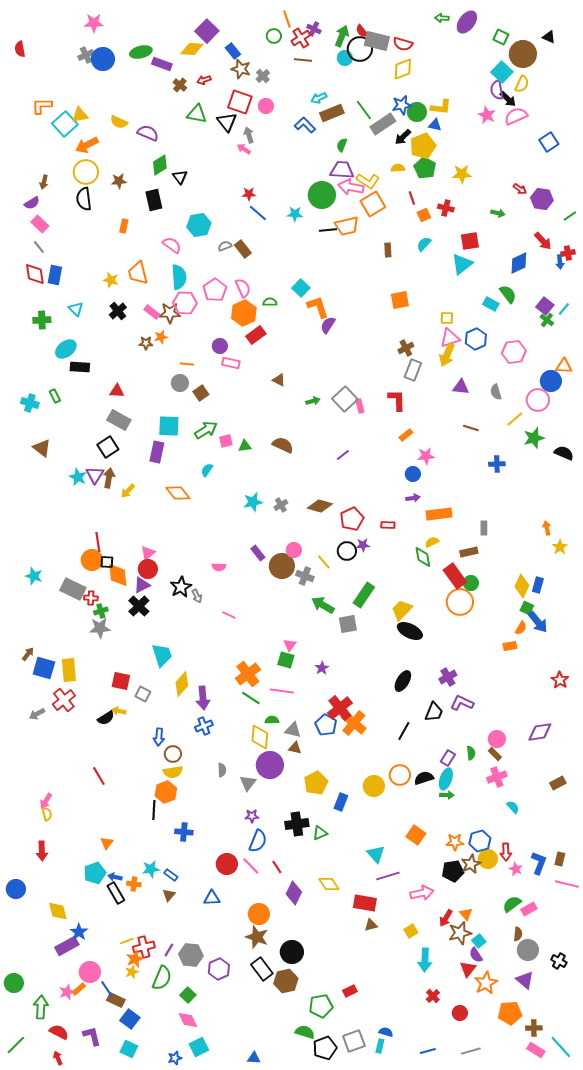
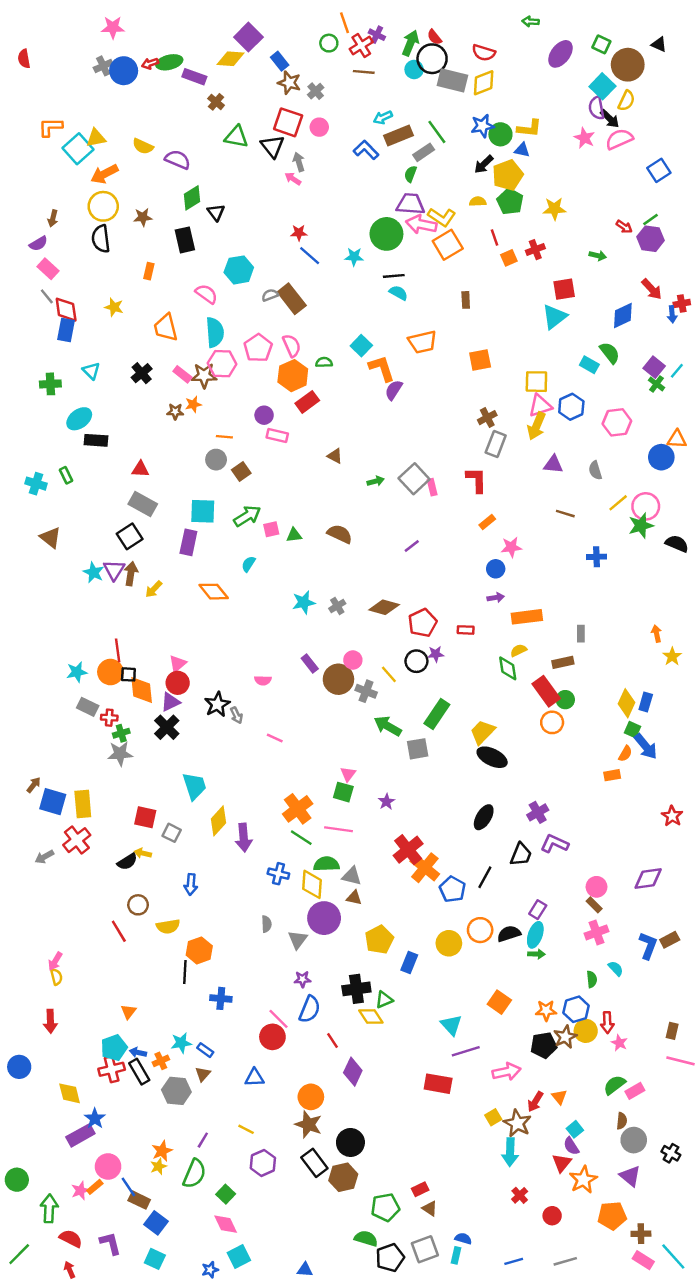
purple ellipse: (467, 22) -> (560, 54), moved
gray rectangle: (377, 41) -> (452, 80), moved
red arrow: (204, 80) -> (150, 64), moved
gray rectangle: (383, 124) -> (424, 152), moved, size x0.7
red cross: (446, 208) -> (535, 250), turned -35
green line: (570, 216) -> (651, 220), moved
orange trapezoid: (347, 226) -> (422, 342), moved
cyan semicircle: (424, 244) -> (398, 293), moved, turned 77
brown rectangle: (243, 249) -> (292, 299), size x1.4
red diamond: (35, 274) -> (66, 310), moved
yellow star: (111, 280) -> (114, 307), moved
yellow square: (447, 318) -> (536, 382), size x1.5
pink circle: (538, 400) -> (646, 506), moved
cyan star: (34, 576) -> (77, 672), moved, turned -30
gray rectangle: (73, 589) -> (88, 707), size x0.7
orange circle: (460, 602) -> (552, 722), size x0.7
green semicircle: (272, 720) -> (326, 864), size x1.5
blue pentagon: (326, 725) -> (452, 889), moved
blue cross: (204, 726) -> (278, 874), moved, turned 36
green semicircle: (471, 753) -> (592, 979), moved
brown circle: (173, 754) -> (138, 905), moved
yellow semicircle: (173, 772) -> (168, 926), moved
blue L-shape: (539, 863) -> (648, 946), moved
pink line: (251, 866) -> (278, 1019), moved
orange cross: (134, 884) -> (161, 1061), turned -32
yellow diamond: (329, 884) -> (371, 1016), moved
brown triangle: (371, 925) -> (430, 1208), moved, turned 48
brown star: (460, 933) -> (517, 1123), moved, turned -30
yellow line: (127, 941) -> (246, 1129), moved, turned 48
red cross: (144, 947) -> (112, 1069), moved
gray hexagon: (191, 955) -> (176, 1091), moved

